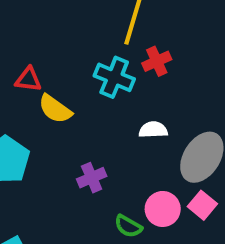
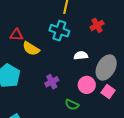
red cross: (157, 61) -> (97, 25), moved
pink circle: (163, 209) -> (87, 85), moved

